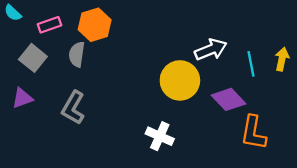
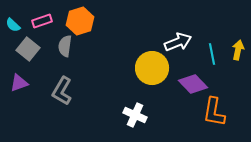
cyan semicircle: (13, 13) -> (13, 25), moved

